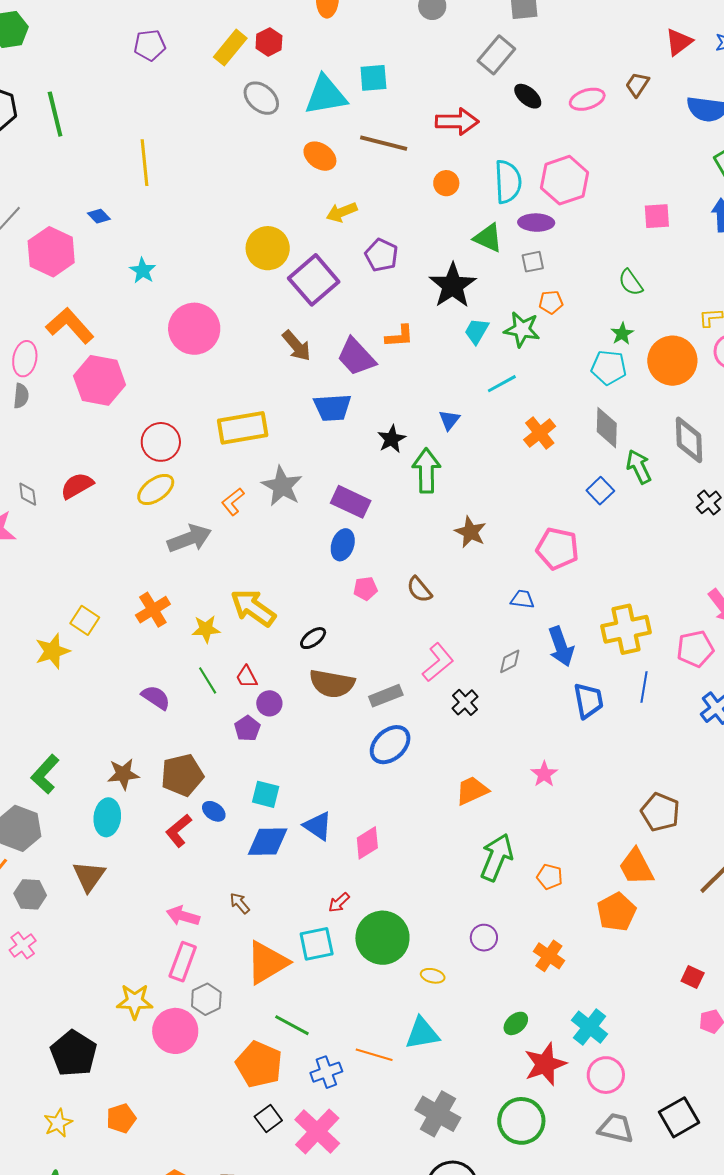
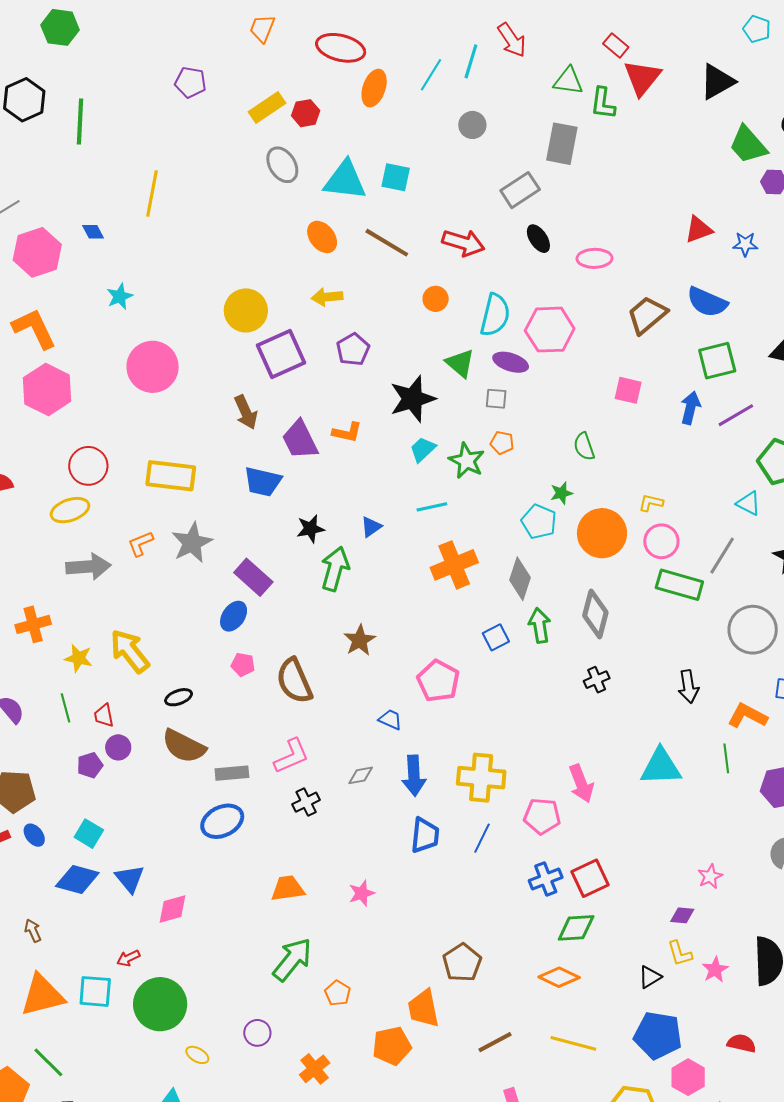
brown trapezoid: (637, 85) -> (647, 315), moved, size x1.6
orange cross: (540, 433) -> (454, 565), size x1.4
brown semicircle: (419, 589) -> (294, 681), size x1.6

